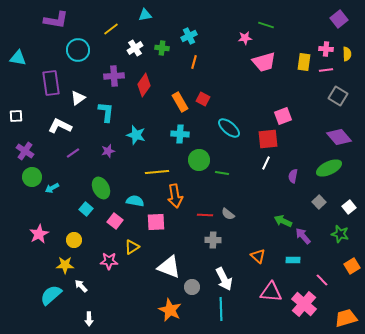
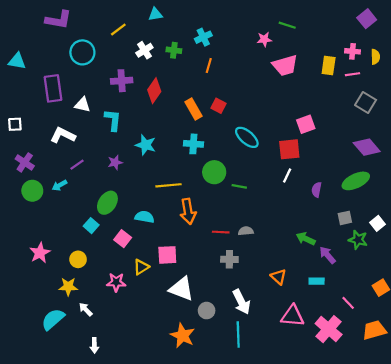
white triangle: (78, 98) -> (82, 105), turned 49
cyan arrow: (52, 188) -> (60, 185), moved
green ellipse: (101, 188) -> (107, 203), turned 60
gray square: (319, 202) -> (345, 218), turned 32
gray semicircle: (228, 214) -> (246, 231), turned 136
pink square: (156, 222) -> (167, 255), moved
green star: (340, 234) -> (358, 240), moved
orange trapezoid: (346, 318) -> (374, 330), moved

